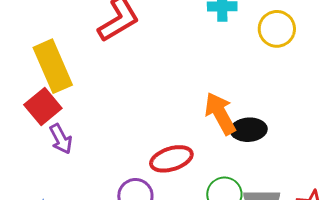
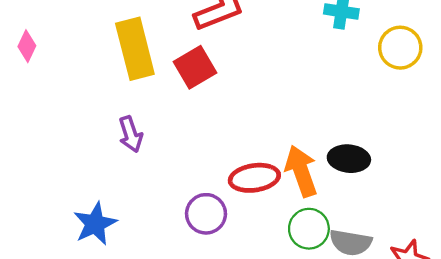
red square: (43, 106) -> (195, 67), moved
orange arrow: (220, 113) -> (301, 171), moved

